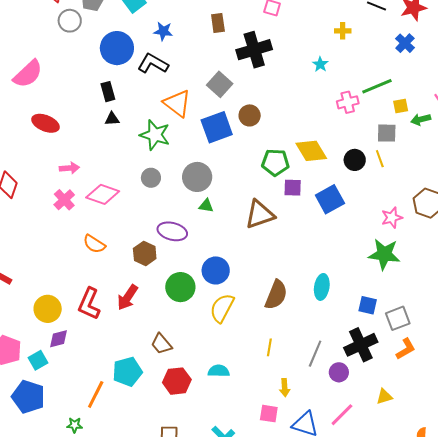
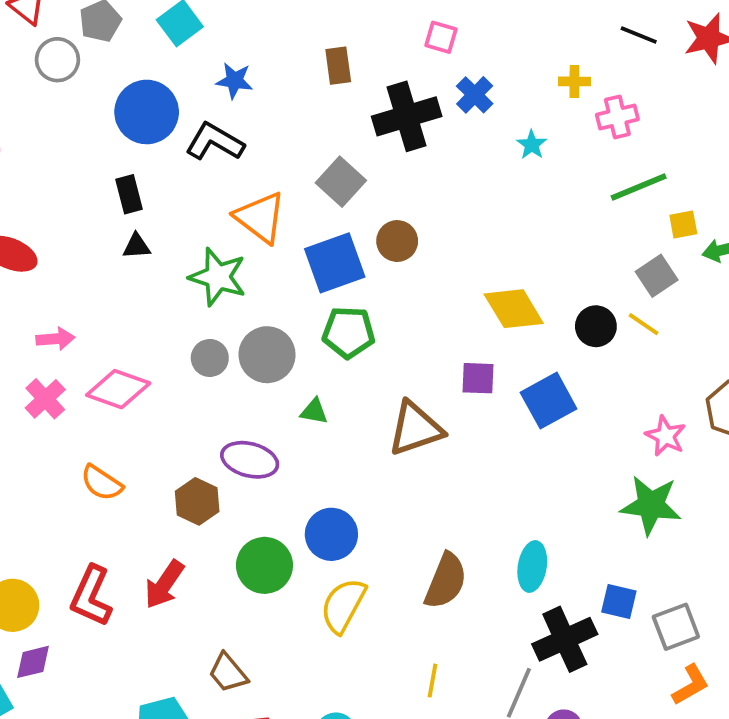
blue cross: (405, 43) -> (475, 95), moved
pink cross: (348, 102) -> (617, 117), moved
gray square: (387, 133) -> (657, 276), turned -35
yellow line: (380, 159) -> (644, 324), turned -36
green pentagon: (275, 162) -> (348, 332), moved
gray circle: (197, 177) -> (267, 355), moved
pink star: (392, 218) -> (666, 436), turned -30
black cross: (361, 345) -> (565, 639), moved

